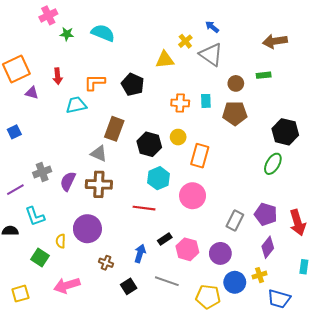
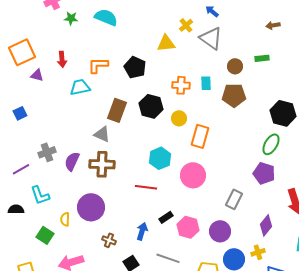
brown arrow: (275, 41) -> (273, 25), size x0.6
black hexagon: (149, 144) -> (151, 106), moved
purple pentagon: (266, 214) -> (264, 173), moved

